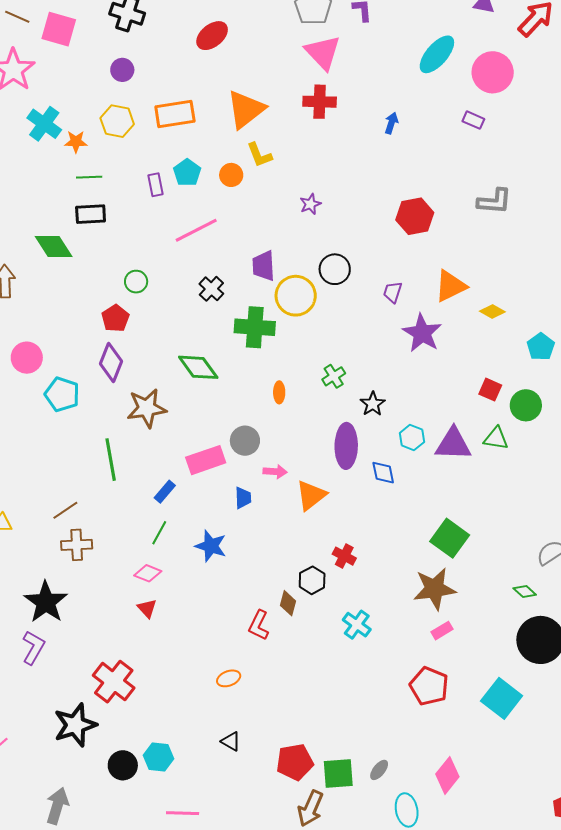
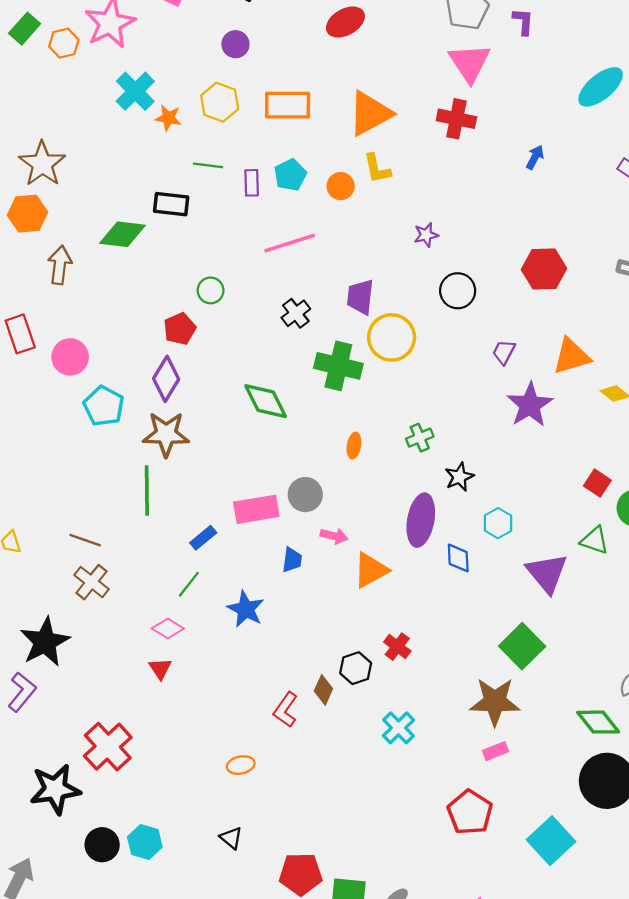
green line: (89, 177) -> (208, 165), moved
green diamond: (54, 247) -> (123, 234), turned -60
black circle: (335, 269) -> (458, 291), moved
brown star: (147, 408) -> (166, 434), moved
purple triangle: (453, 444) -> (547, 573), moved, turned 39
brown line: (65, 510) -> (85, 540), turned 44
brown cross: (77, 545) -> (91, 582), turned 32
green diamond: (525, 591) -> (598, 722), size x1.6

